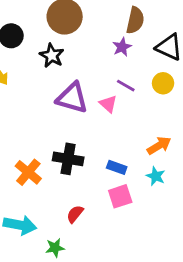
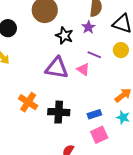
black star: (52, 56) -> (64, 36), moved
blue rectangle: (117, 167) -> (94, 114), turned -32
orange cross: (28, 172) -> (28, 102), moved

